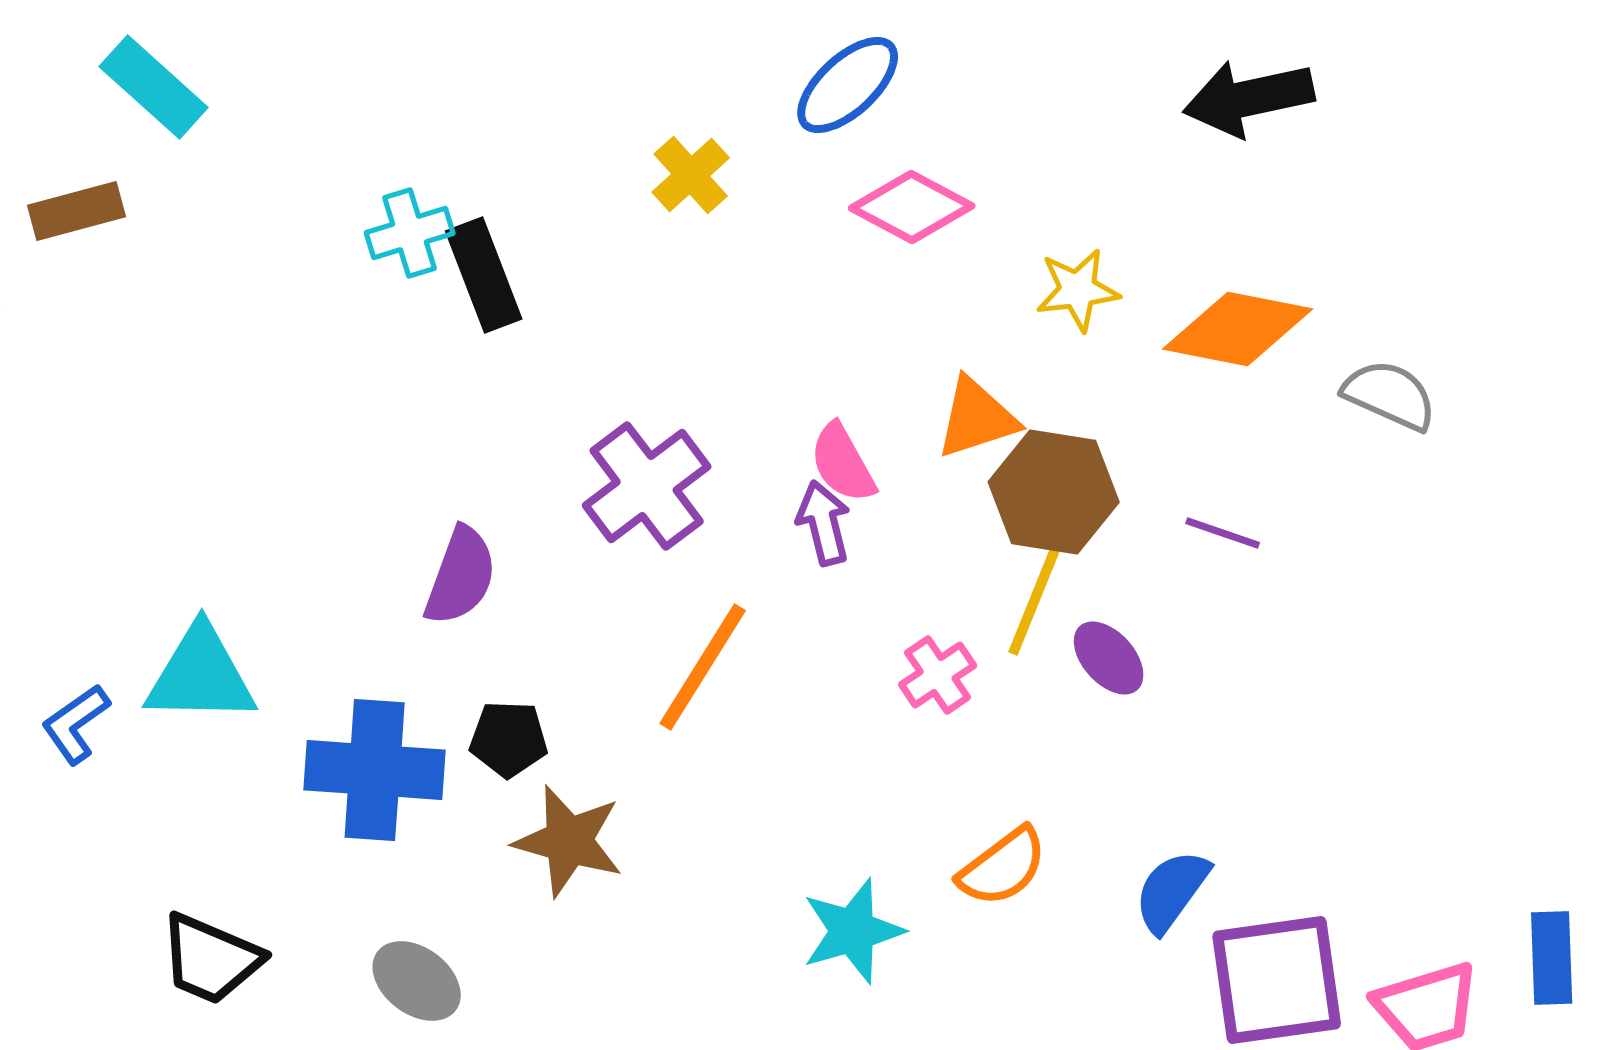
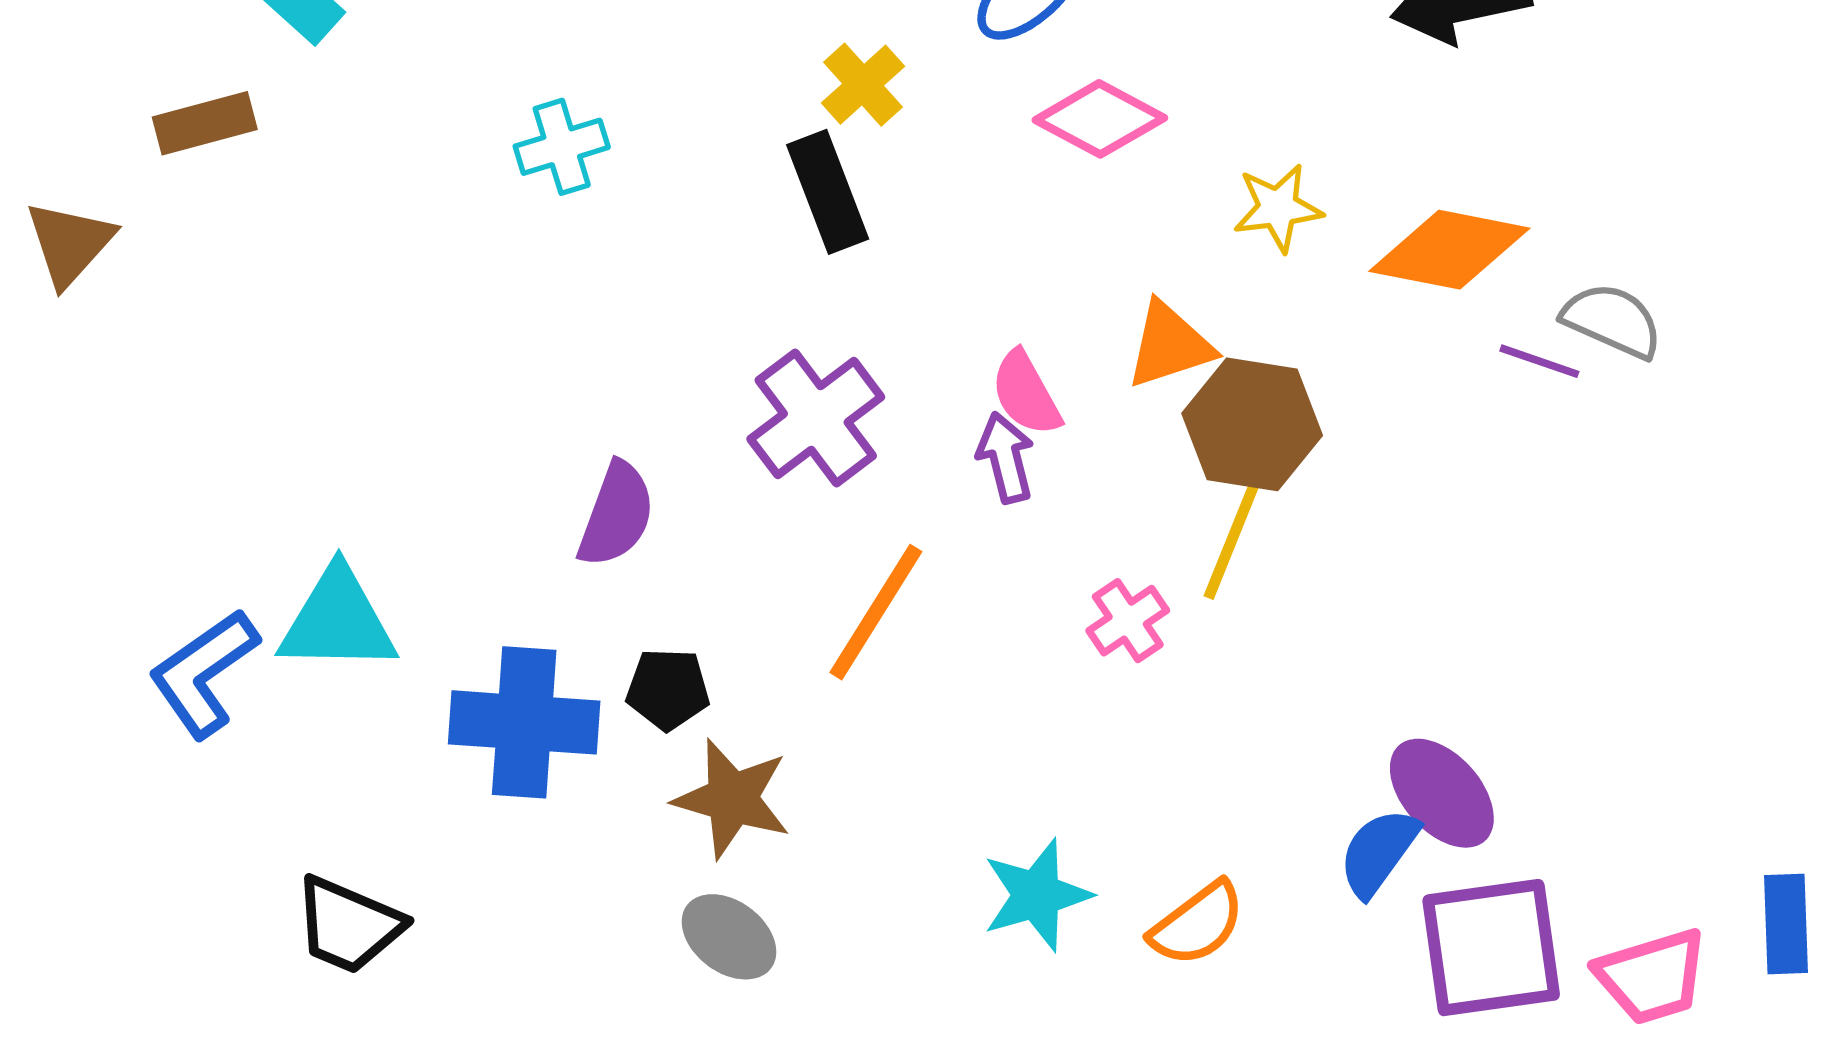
black rectangle: (484, 275) -> (828, 192), moved
purple line: (1223, 533) -> (1539, 361), moved
purple ellipse: (1109, 658) -> (1442, 793), moved, size x1.4
blue L-shape: (76, 724) -> (204, 673), size x1.5
orange semicircle: (1003, 867) -> (1197, 924), moved
gray ellipse: (417, 981) -> (729, 937), moved

